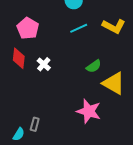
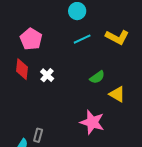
yellow triangle: (114, 83) -> (117, 94), size x0.7

